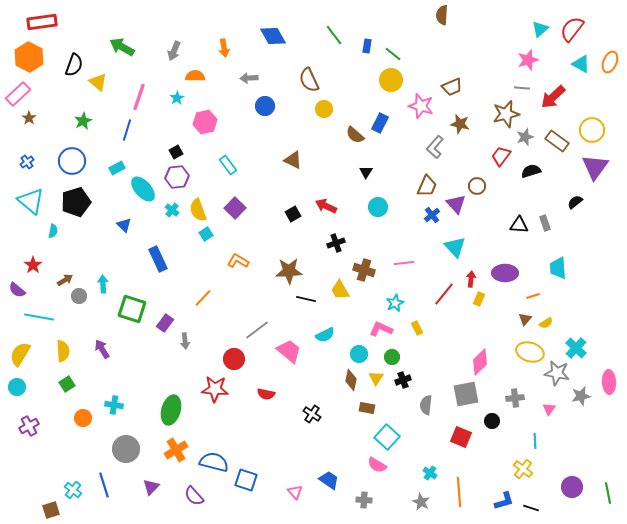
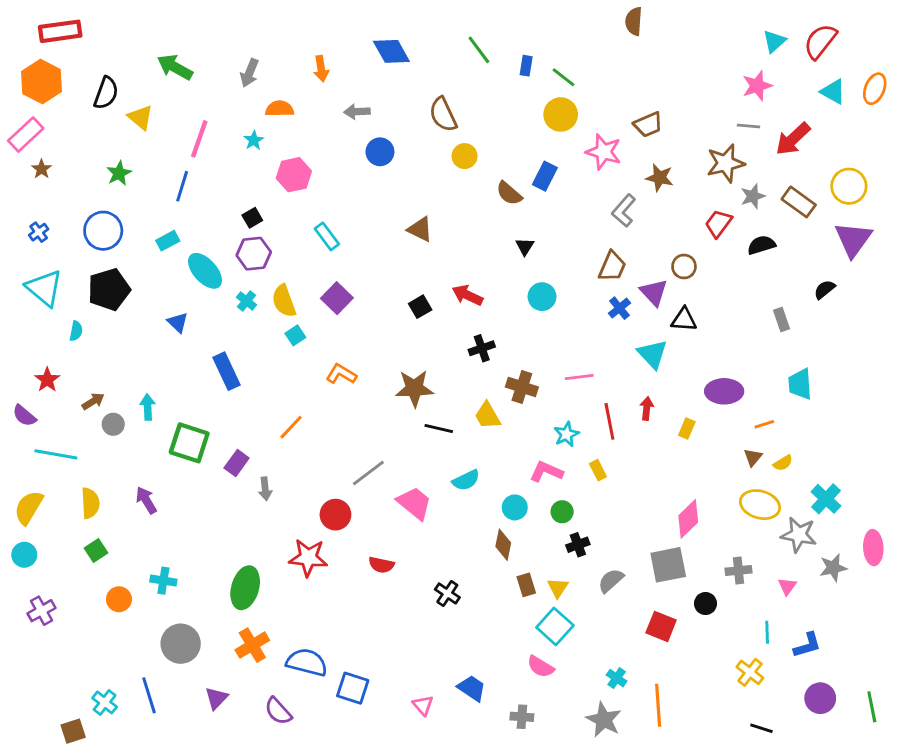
black triangle: (519, 225) -> (684, 320), moved
red arrow: (471, 279) -> (647, 408), moved
red line: (444, 294) -> (609, 421), moved, turned -50
yellow triangle: (376, 378) -> (558, 588), moved
gray semicircle: (426, 405) -> (611, 581), turned 42
brown rectangle: (367, 408) -> (526, 585), turned 63
blue L-shape: (504, 501) -> (807, 645), moved
gray star: (421, 502) -> (604, 720), size x1.4

